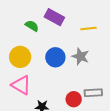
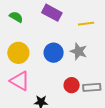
green semicircle: (32, 26) -> (16, 17), moved
red circle: (74, 99) -> (72, 85), moved

